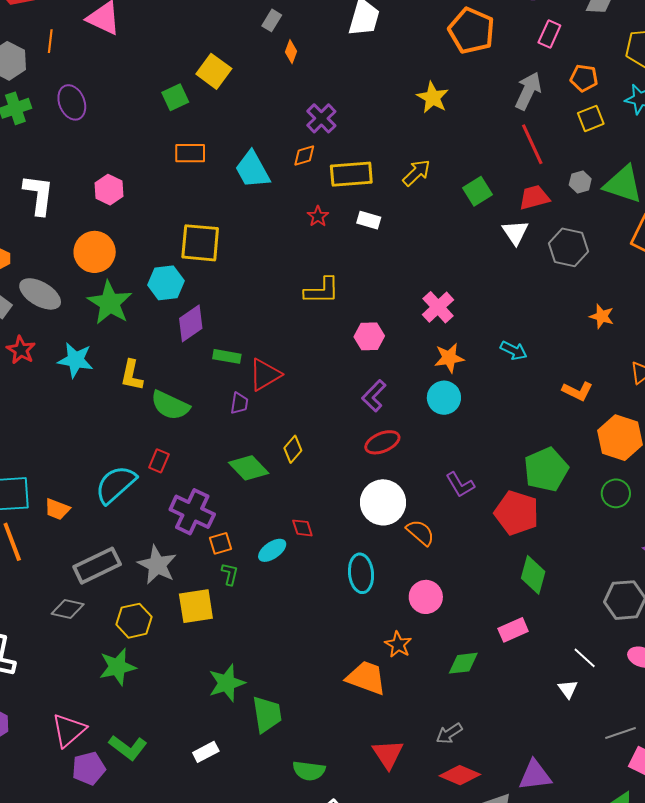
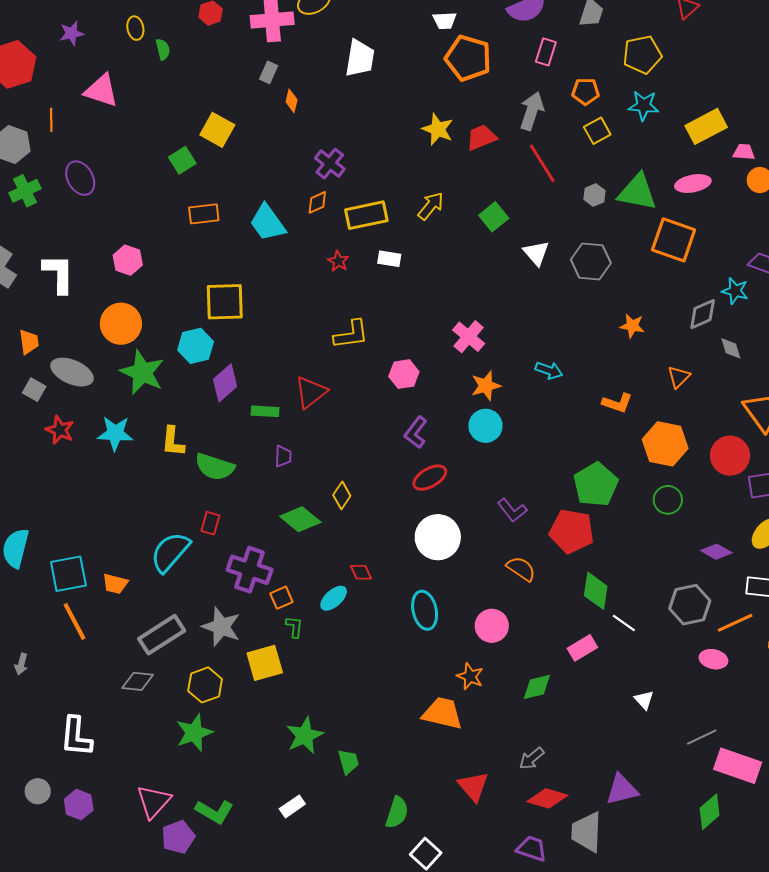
red trapezoid: (534, 197) -> (481, 137), moved
red triangle: (265, 375) -> (311, 392), moved
orange semicircle: (420, 533) -> (521, 569), moved
white line: (585, 658) -> (624, 623), moved
green trapezoid: (267, 714) -> (348, 762), size x0.7
green semicircle: (309, 771) -> (397, 812), turned -72

